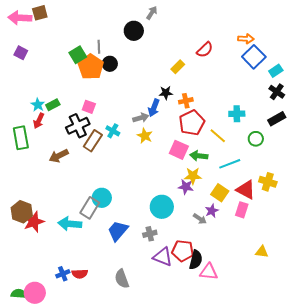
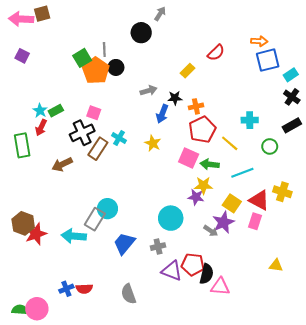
blue square: (254, 57) -> (268, 60), turned 30
gray arrow: (141, 118) -> (149, 91), moved
purple star: (212, 211) -> (223, 222), size x1.5

